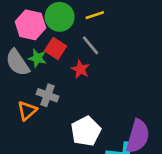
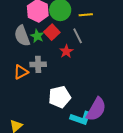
gray cross: (47, 95) -> (38, 64), turned -35

